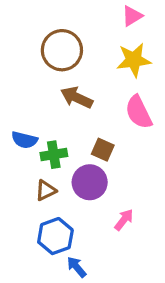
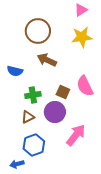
pink semicircle: (139, 112) -> (85, 86), moved
blue semicircle: (24, 140) -> (15, 71), moved
pink arrow: (124, 220) -> (76, 135), size x1.6
blue arrow: (77, 267) -> (17, 164), moved, turned -64

